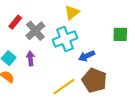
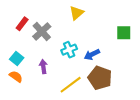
cyan cross: (65, 39) -> (69, 50), moved, size x0.7
purple arrow: (30, 58) -> (43, 67), moved

